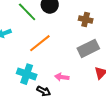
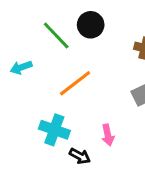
pink arrow: (62, 77) -> (108, 135), turned -112

